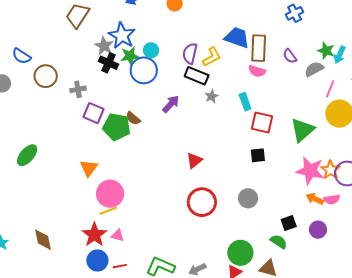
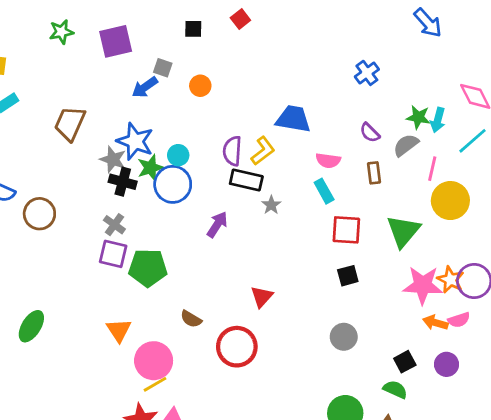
brown rectangle: (259, 48) -> (374, 173), moved, size x0.6
gray cross: (78, 89) -> (114, 225), moved, turned -35
cyan rectangle: (245, 102) -> (324, 191), moved
brown semicircle: (133, 118) -> (191, 319), moved
red circle: (202, 202) -> (237, 347), moved

